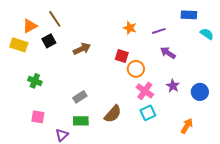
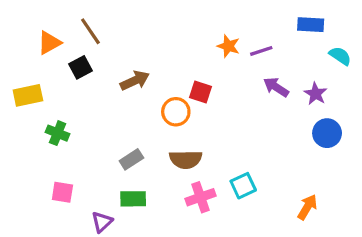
orange star: (130, 28) -> (228, 46), moved
yellow rectangle: (19, 45) -> (28, 95), moved, turned -30
orange circle: (136, 69) -> (176, 112), moved
purple star: (173, 86) -> (316, 94), moved
pink cross: (145, 91) -> (200, 197), moved, turned 36
blue circle: (200, 92) -> (327, 133), moved
brown semicircle: (113, 114) -> (186, 159), moved, turned 48

